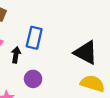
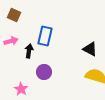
black triangle: (86, 53) -> (90, 49), size x0.7

